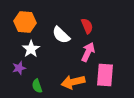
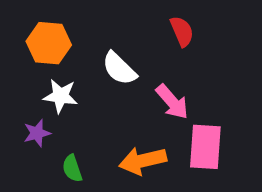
red semicircle: (87, 26) -> (182, 31), moved
white star: (31, 49) -> (60, 96), turned -30
pink arrow: (88, 52) -> (172, 102), turned 114

